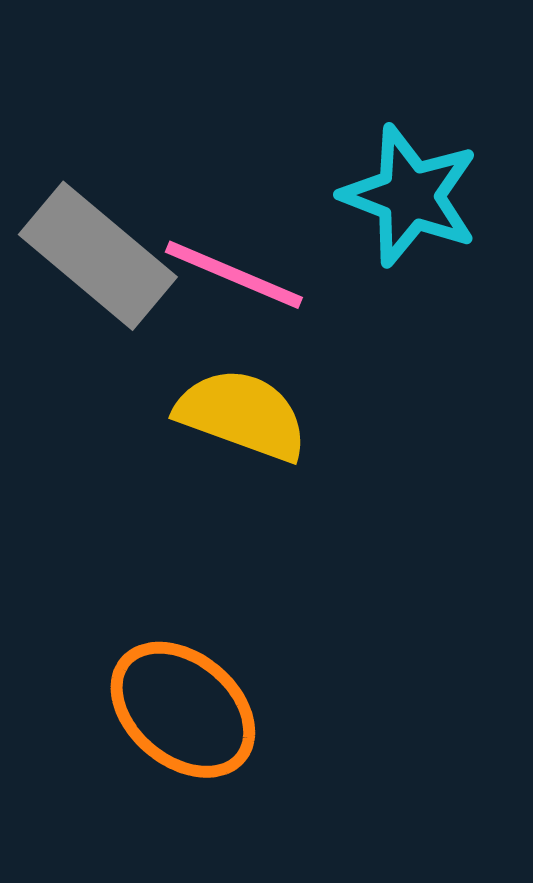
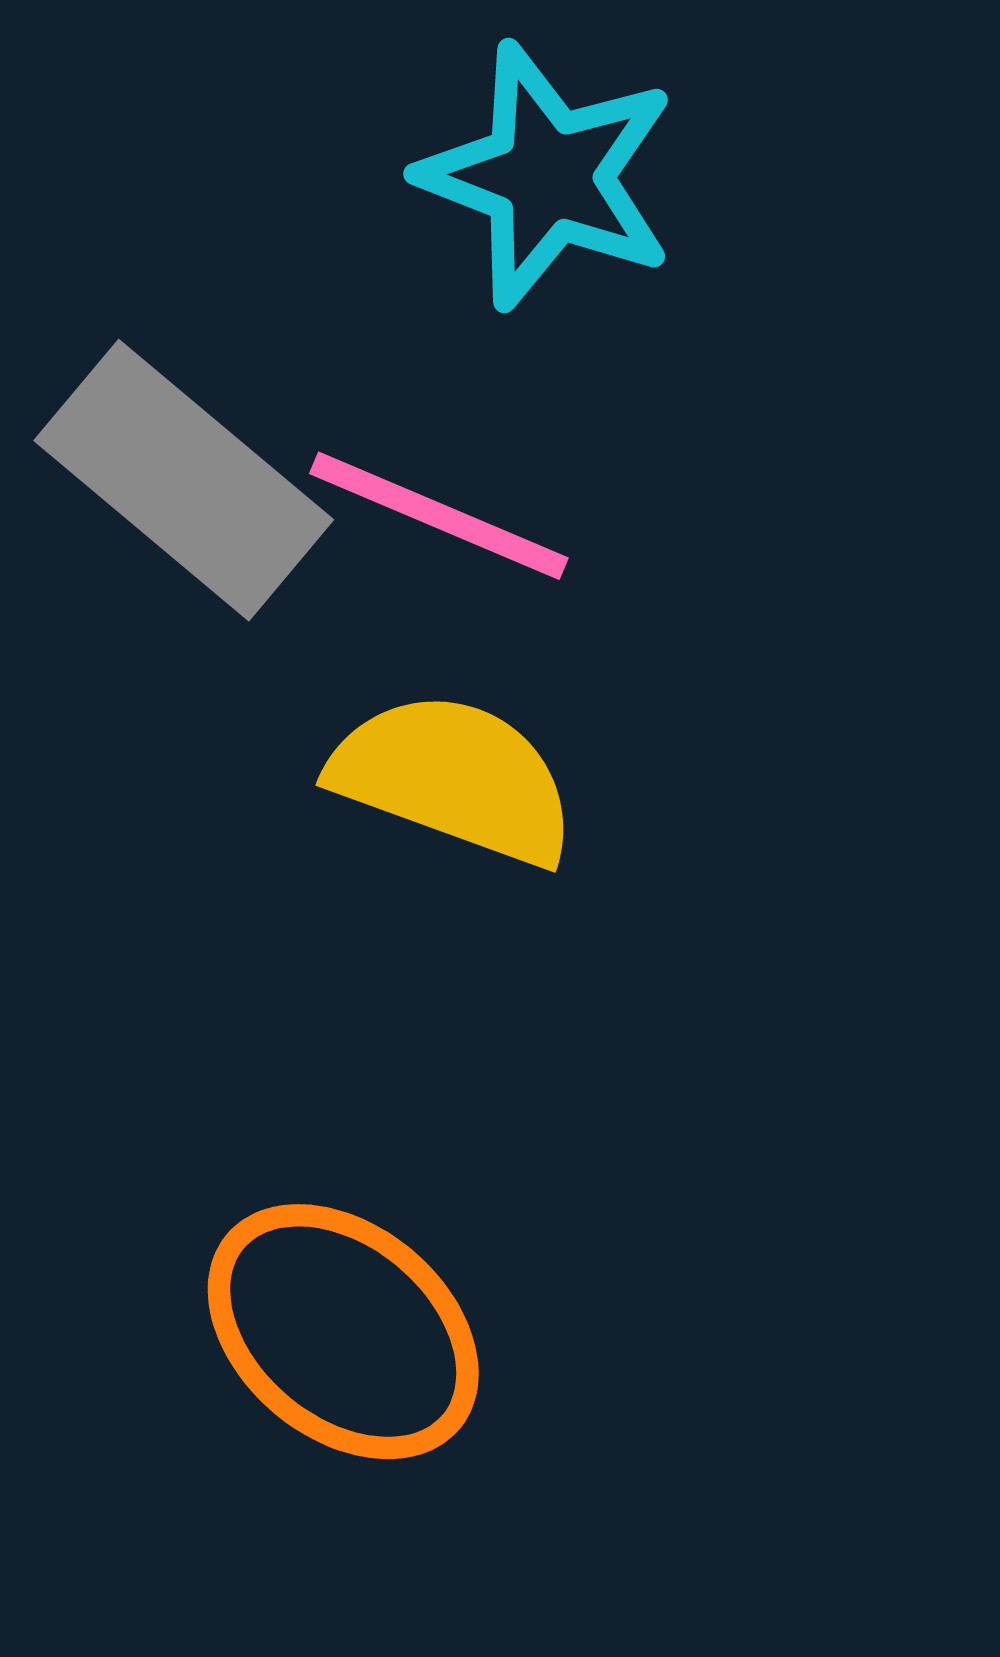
cyan star: (410, 196) -> (548, 176), moved

